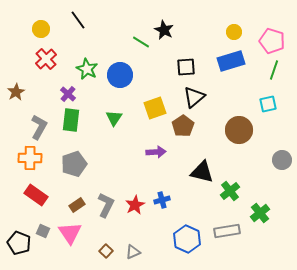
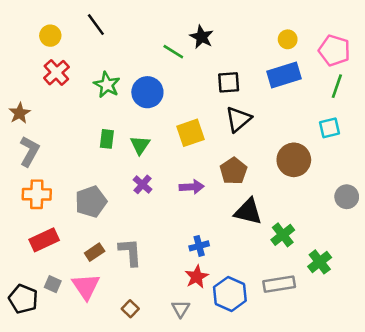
purple cross: (68, 94) -> (143, 184), moved
green rectangle: (71, 120) -> (107, 139), moved, size x0.7
brown pentagon: (183, 126) -> (234, 171), moved
gray L-shape: (39, 127) -> (29, 151), moved
red rectangle: (36, 195) -> (44, 240), turned -60
gray L-shape: (106, 205) -> (130, 252), turned -30
red star: (135, 205) -> (197, 277), moved
gray triangle: (133, 252) -> (181, 309), moved, turned -35

